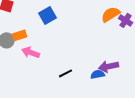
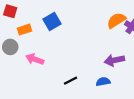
orange rectangle: (20, 35) -> (24, 30), moved
purple arrow: (109, 66) -> (114, 60), moved

